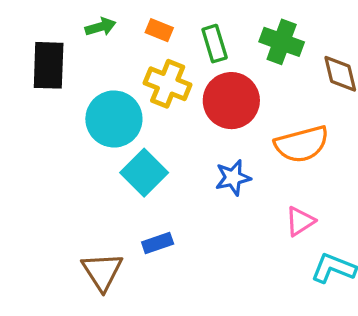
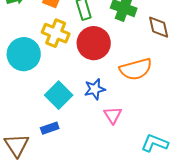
cyan square: (144, 173) -> (59, 95), moved
pink triangle: (300, 221) -> (113, 115), moved, turned -30

